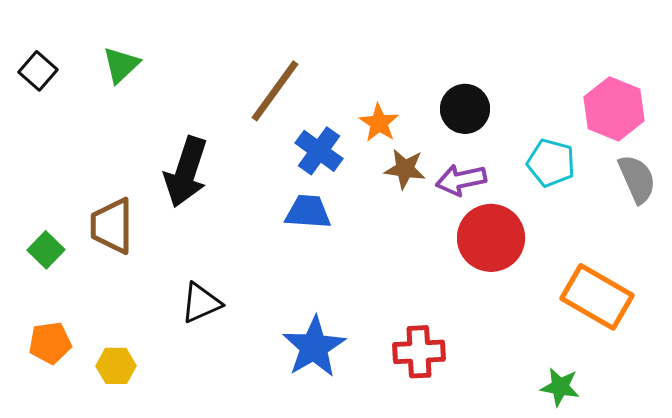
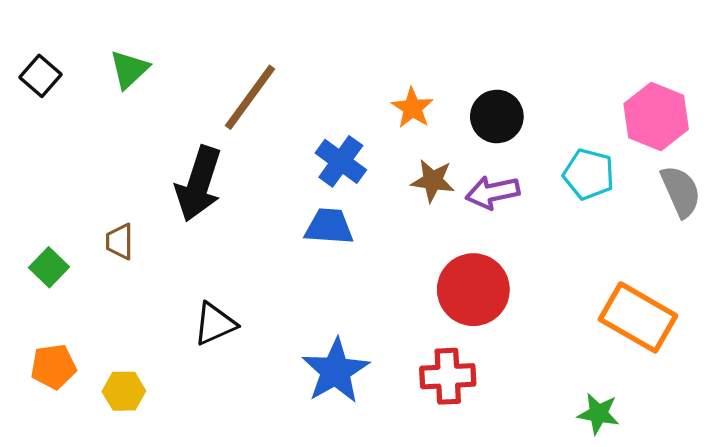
brown line: (275, 91) -> (250, 97), moved
orange star: (379, 123) -> (412, 108), moved
brown trapezoid: (112, 226) -> (120, 242), size x0.6
red circle: (491, 238) -> (473, 290), moved

